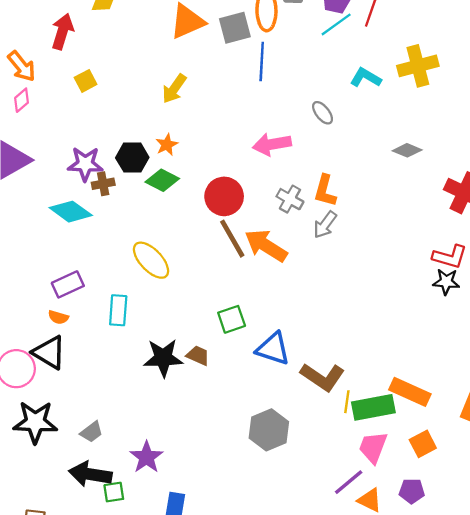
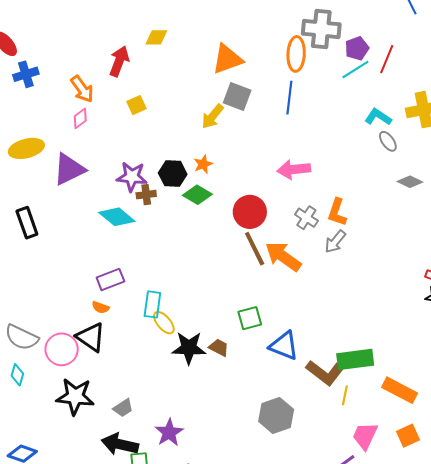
gray square: (235, 28) -> (237, 96), moved, turned 32
gray ellipse: (323, 113) -> (388, 141), moved
yellow ellipse: (151, 260) -> (164, 323), moved, size x0.7
green rectangle: (373, 407) -> (355, 359), moved

